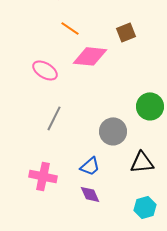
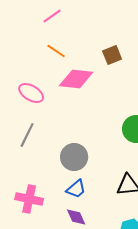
gray line: (54, 118) -> (27, 135), moved
gray circle: (113, 131) -> (74, 157), moved

